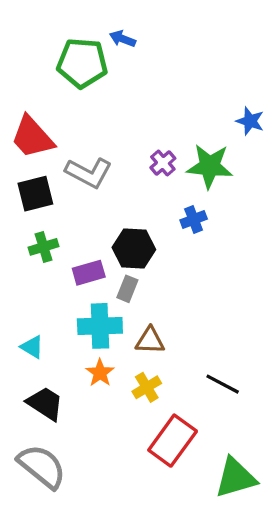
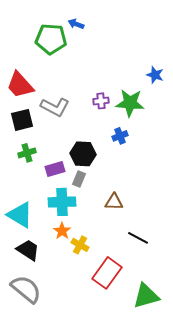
purple cross: (163, 163) -> (101, 101), turned 35
brown triangle: (150, 341) -> (114, 202), moved
cyan triangle: (32, 347) -> (20, 215), size x1.8
yellow cross: (147, 387) -> (80, 245), moved, turned -30

